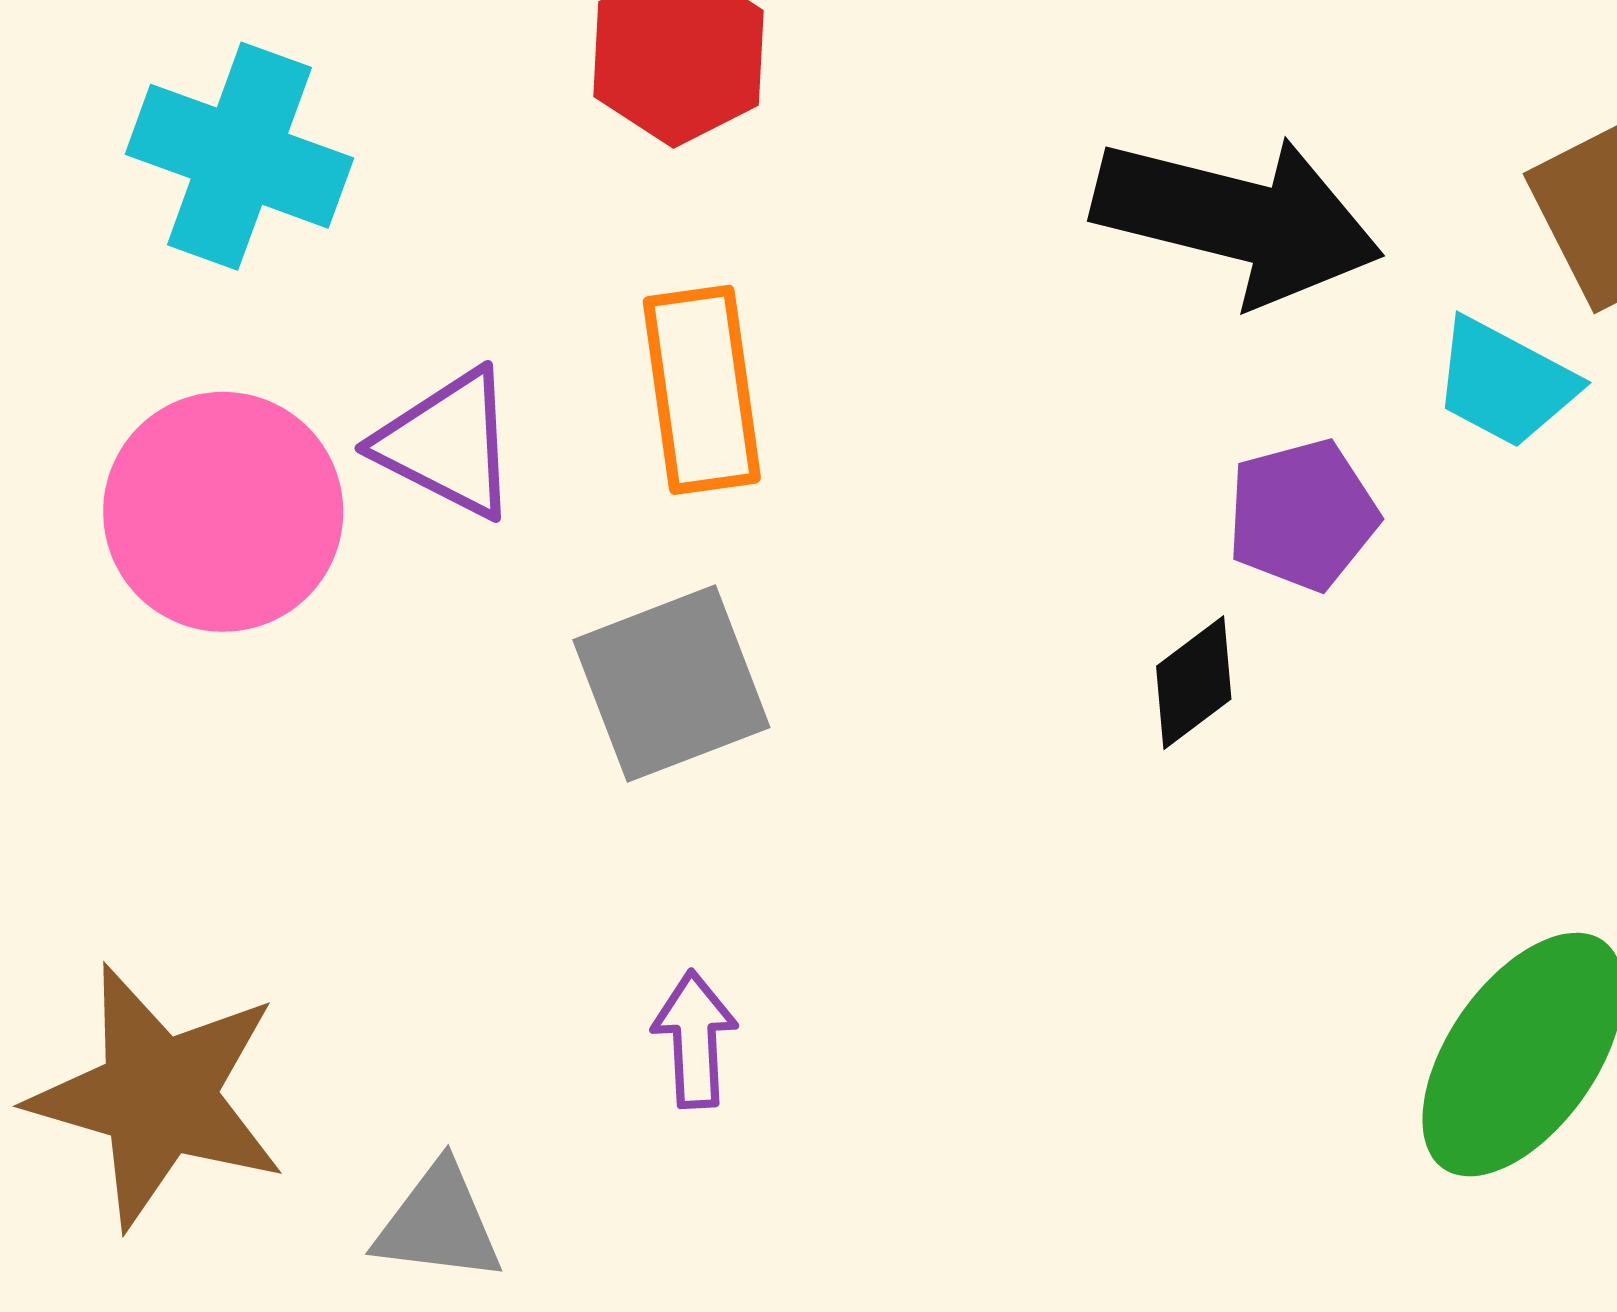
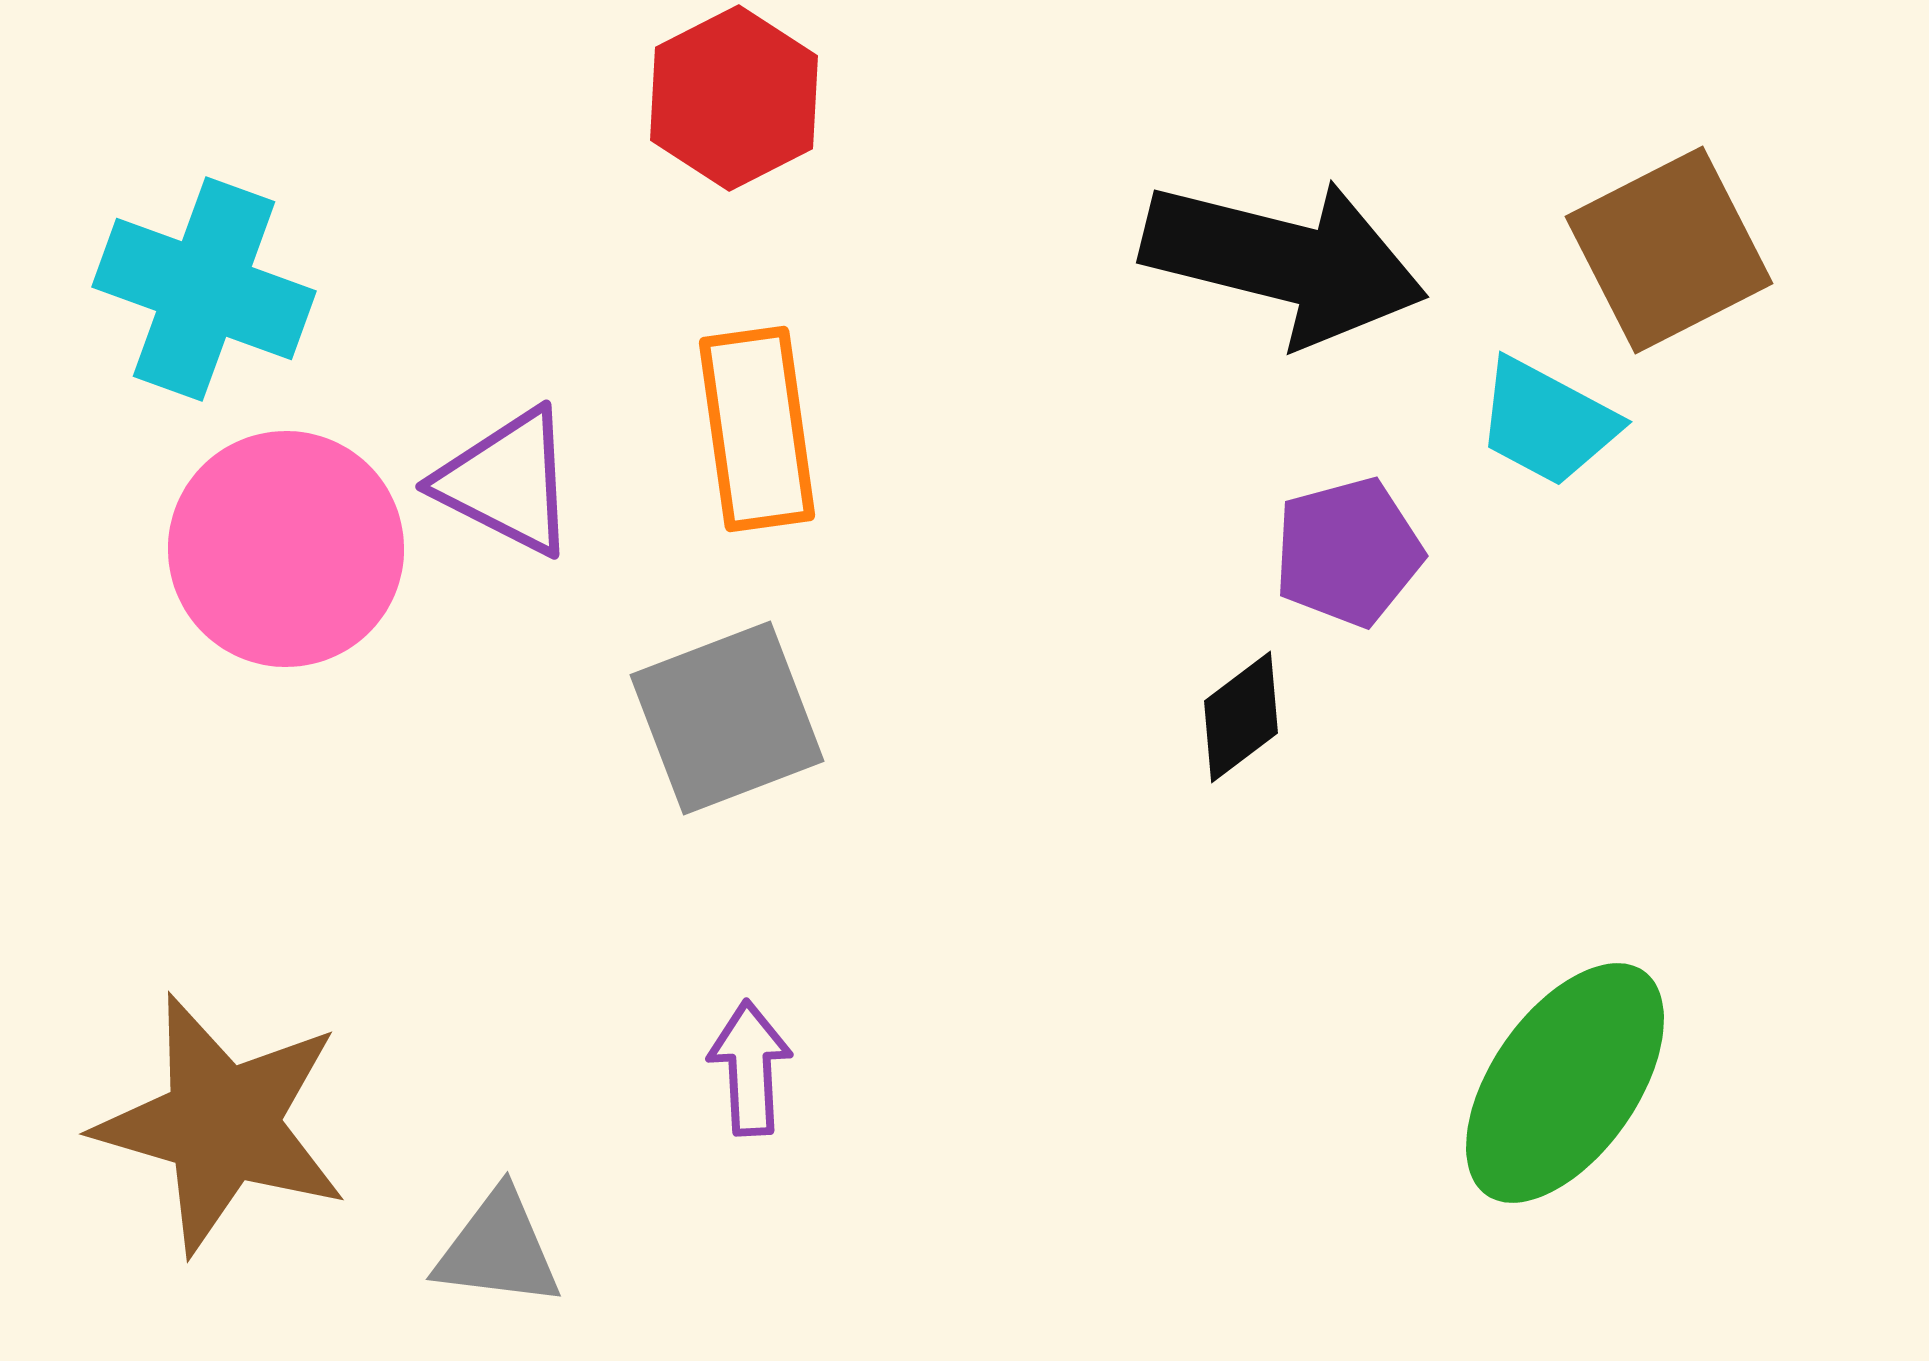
cyan cross: (239, 156) -> (204, 289), moved

